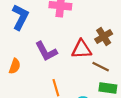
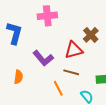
brown line: (101, 67) -> (71, 72), moved

